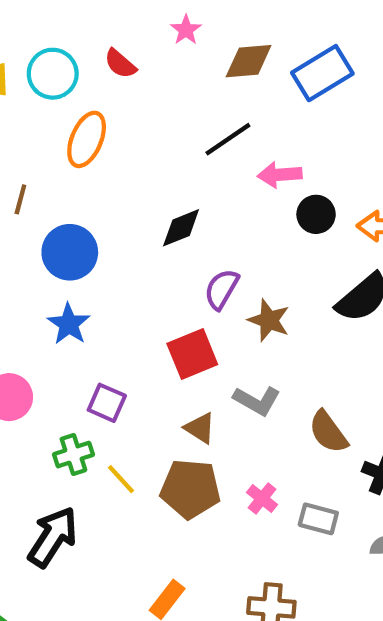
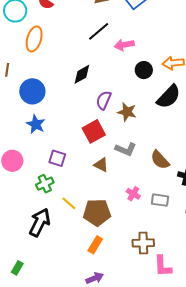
black circle: (316, 214) -> (144, 70), moved
yellow line: (121, 479) -> (69, 203), moved
brown pentagon: (190, 489) -> (97, 212), moved

